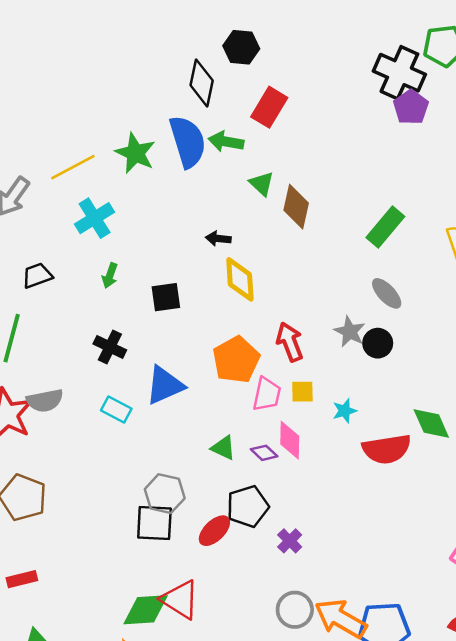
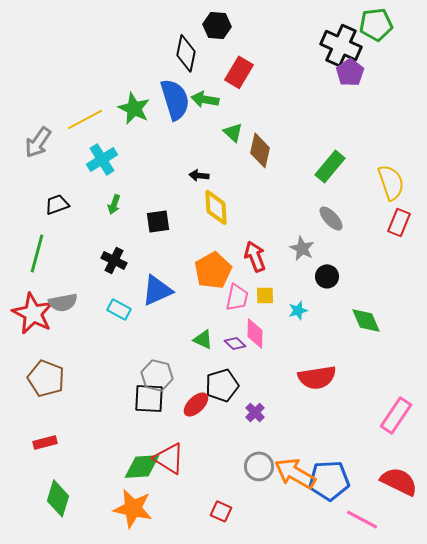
black circle: (378, 343) -> (327, 276), moved
red semicircle: (387, 449) -> (317, 377), moved

